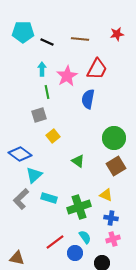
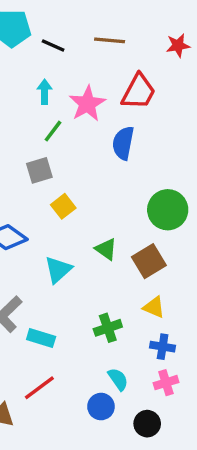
red star: (117, 34) -> (178, 45), moved
green line: (47, 92) -> (53, 131), turned 48
brown square: (116, 166) -> (149, 261), moved
cyan triangle: (34, 175) -> (58, 270), moved
cyan rectangle: (49, 198) -> (41, 338), moved
green cross: (79, 207) -> (108, 328), size x0.7
red line: (55, 242) -> (39, 388), moved

